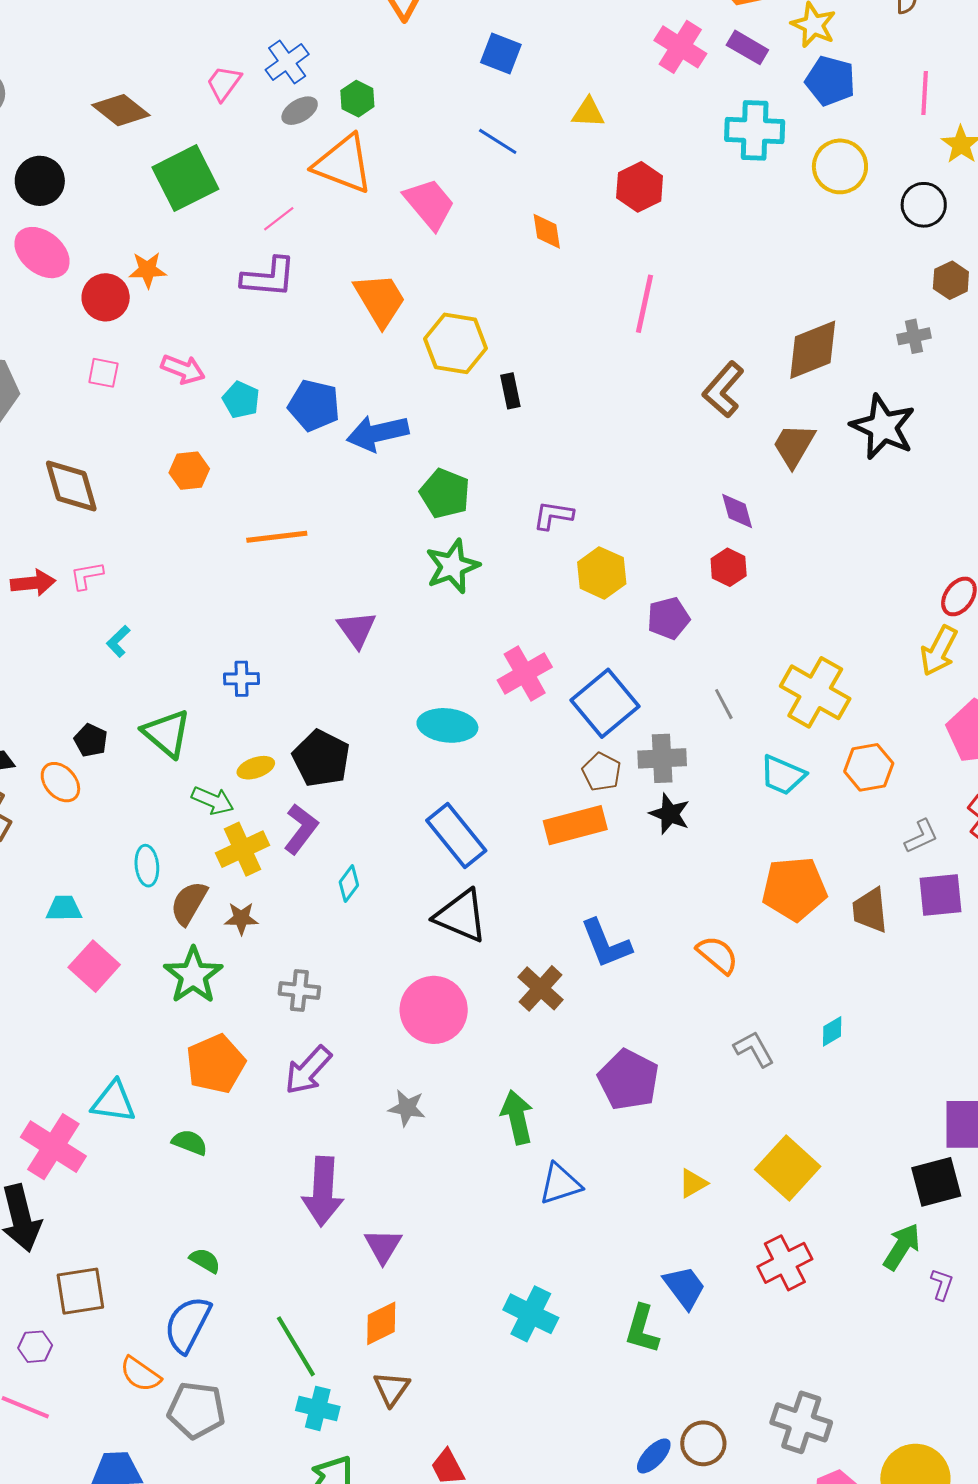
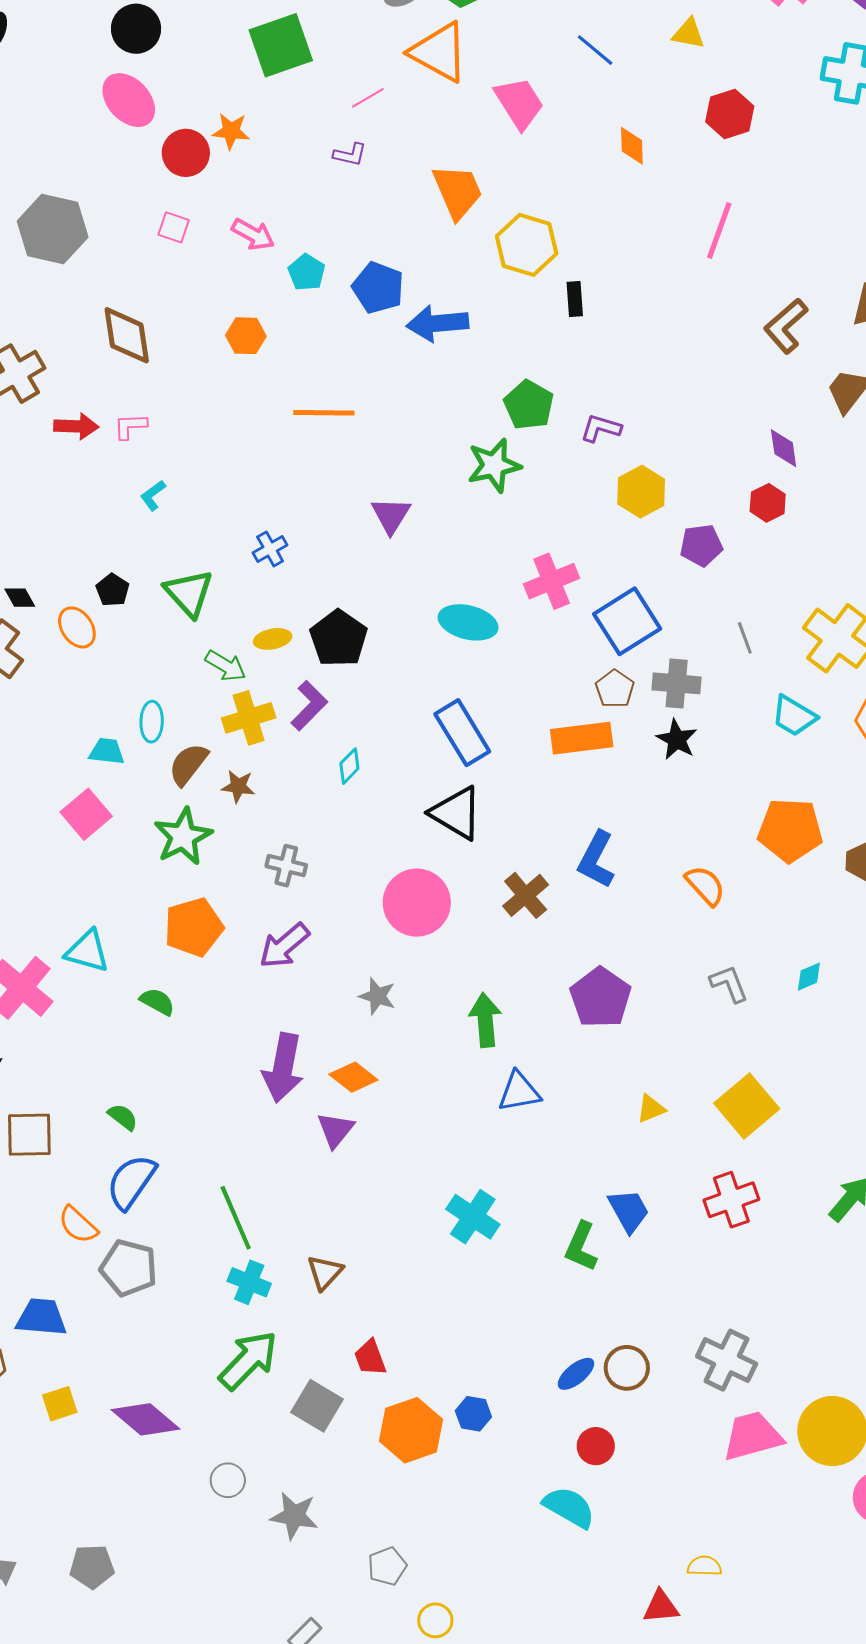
purple L-shape: (269, 277) -> (350, 155), size x0.6
green pentagon: (445, 493) -> (529, 405), moved
blue cross: (241, 679) -> (270, 549), turned -36
cyan trapezoid: (64, 908) -> (107, 751), moved
blue L-shape: (606, 944) -> (596, 860), turned 42
green semicircle: (205, 1261) -> (123, 1117), moved
orange diamond: (381, 1323) -> (353, 1077), moved, turned 57

